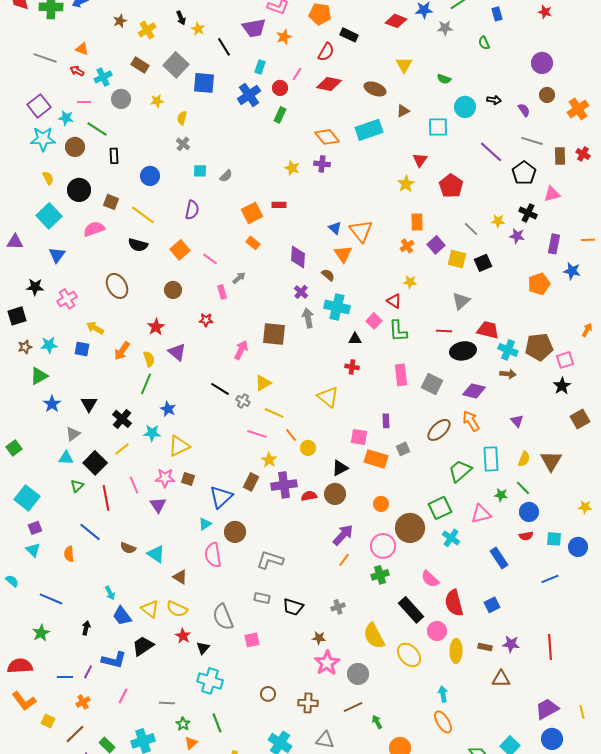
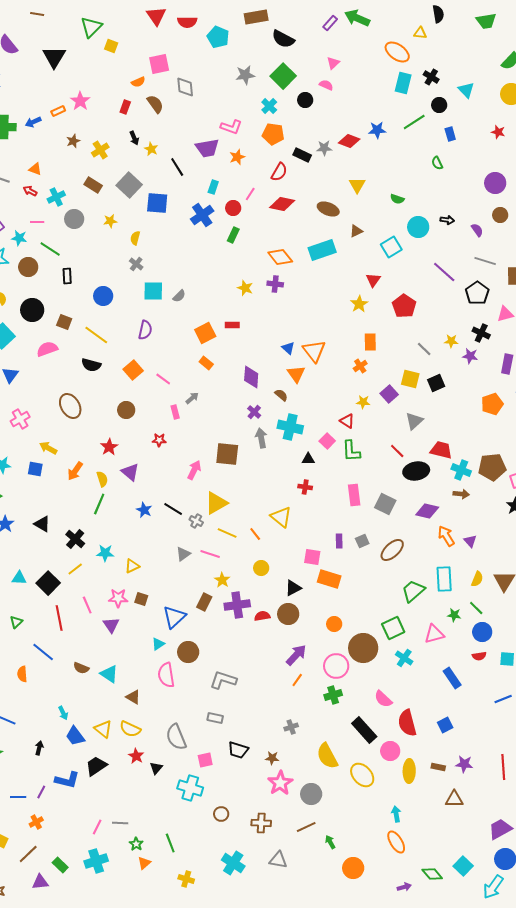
gray star: (445, 28) -> (324, 148), moved
cyan square: (438, 127) -> (391, 247), turned -30
cyan square: (200, 171) -> (153, 291), size x1.5
purple square: (436, 245) -> (389, 394), moved
red line: (444, 331) -> (397, 451), turned 42
yellow triangle: (263, 383) -> (216, 503), size x1.4
black triangle: (89, 404) -> (42, 524), turned -30
blue star: (168, 409) -> (144, 510), moved
orange arrow: (471, 421) -> (446, 536), moved
gray triangle: (73, 434) -> (183, 554), moved
orange line: (291, 435) -> (255, 534), moved
yellow triangle: (179, 446) -> (132, 566), size x0.7
gray square: (403, 449) -> (362, 541), moved
green triangle: (77, 486) -> (16, 622), moved
black trapezoid: (293, 607) -> (238, 750), moved
cyan cross: (210, 681) -> (190, 788), moved
pink line: (123, 696) -> (97, 827), moved

